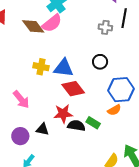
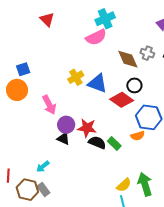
brown diamond: (33, 26) -> (128, 59), moved
yellow cross: (41, 67) -> (76, 77), turned 35
red diamond: (73, 89) -> (122, 100), moved, turned -30
purple circle: (20, 136) -> (66, 125), moved

